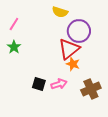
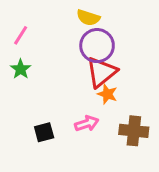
purple circle: (79, 31) -> (97, 46), moved
black square: (39, 84) -> (44, 132), moved, turned -32
brown cross: (91, 89) -> (134, 131), turned 30

